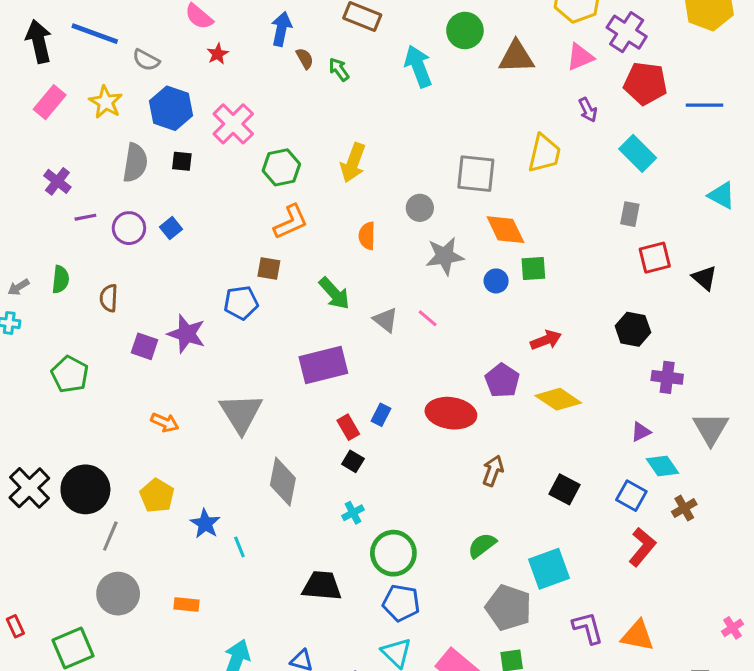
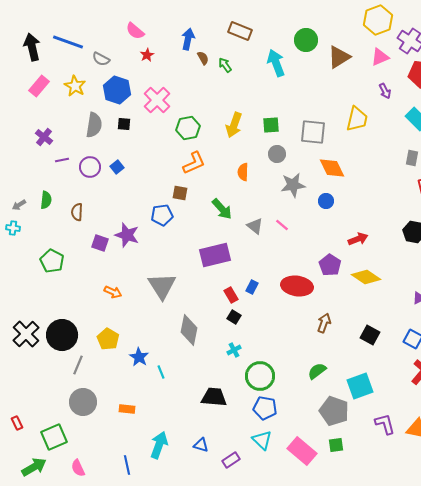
brown triangle: (516, 57) -> (339, 57), turned -30
green square: (533, 269) -> (271, 125), moved

